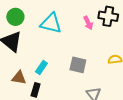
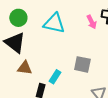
cyan rectangle: (41, 67) -> (55, 77), moved
brown triangle: (19, 78) -> (25, 68), moved

